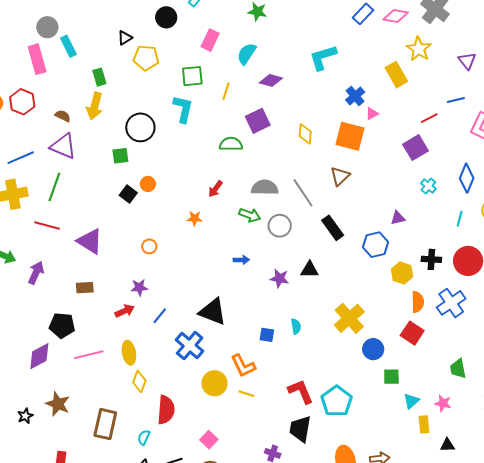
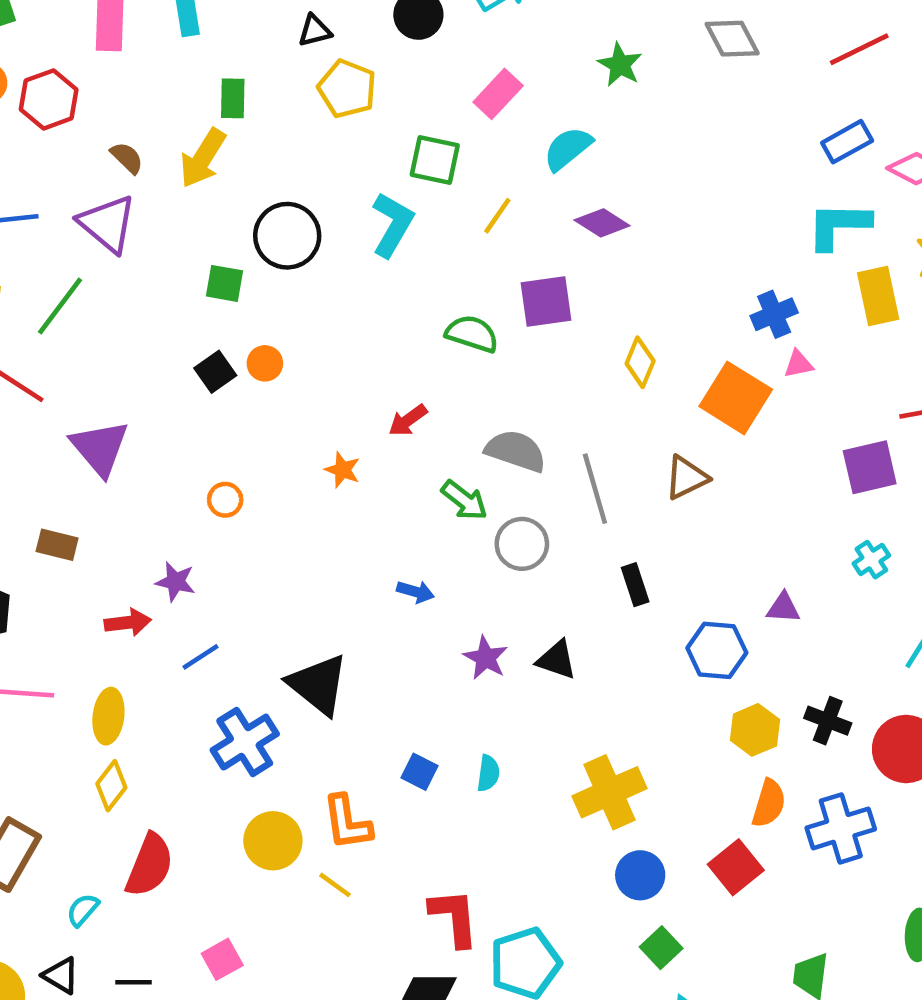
cyan L-shape: (323, 57) -> (839, 225), moved
black rectangle: (333, 228) -> (635, 585), size x0.7
green square: (391, 377) -> (661, 948), turned 30

